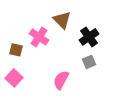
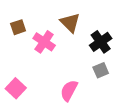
brown square: (16, 50) -> (18, 27), moved, turned -32

